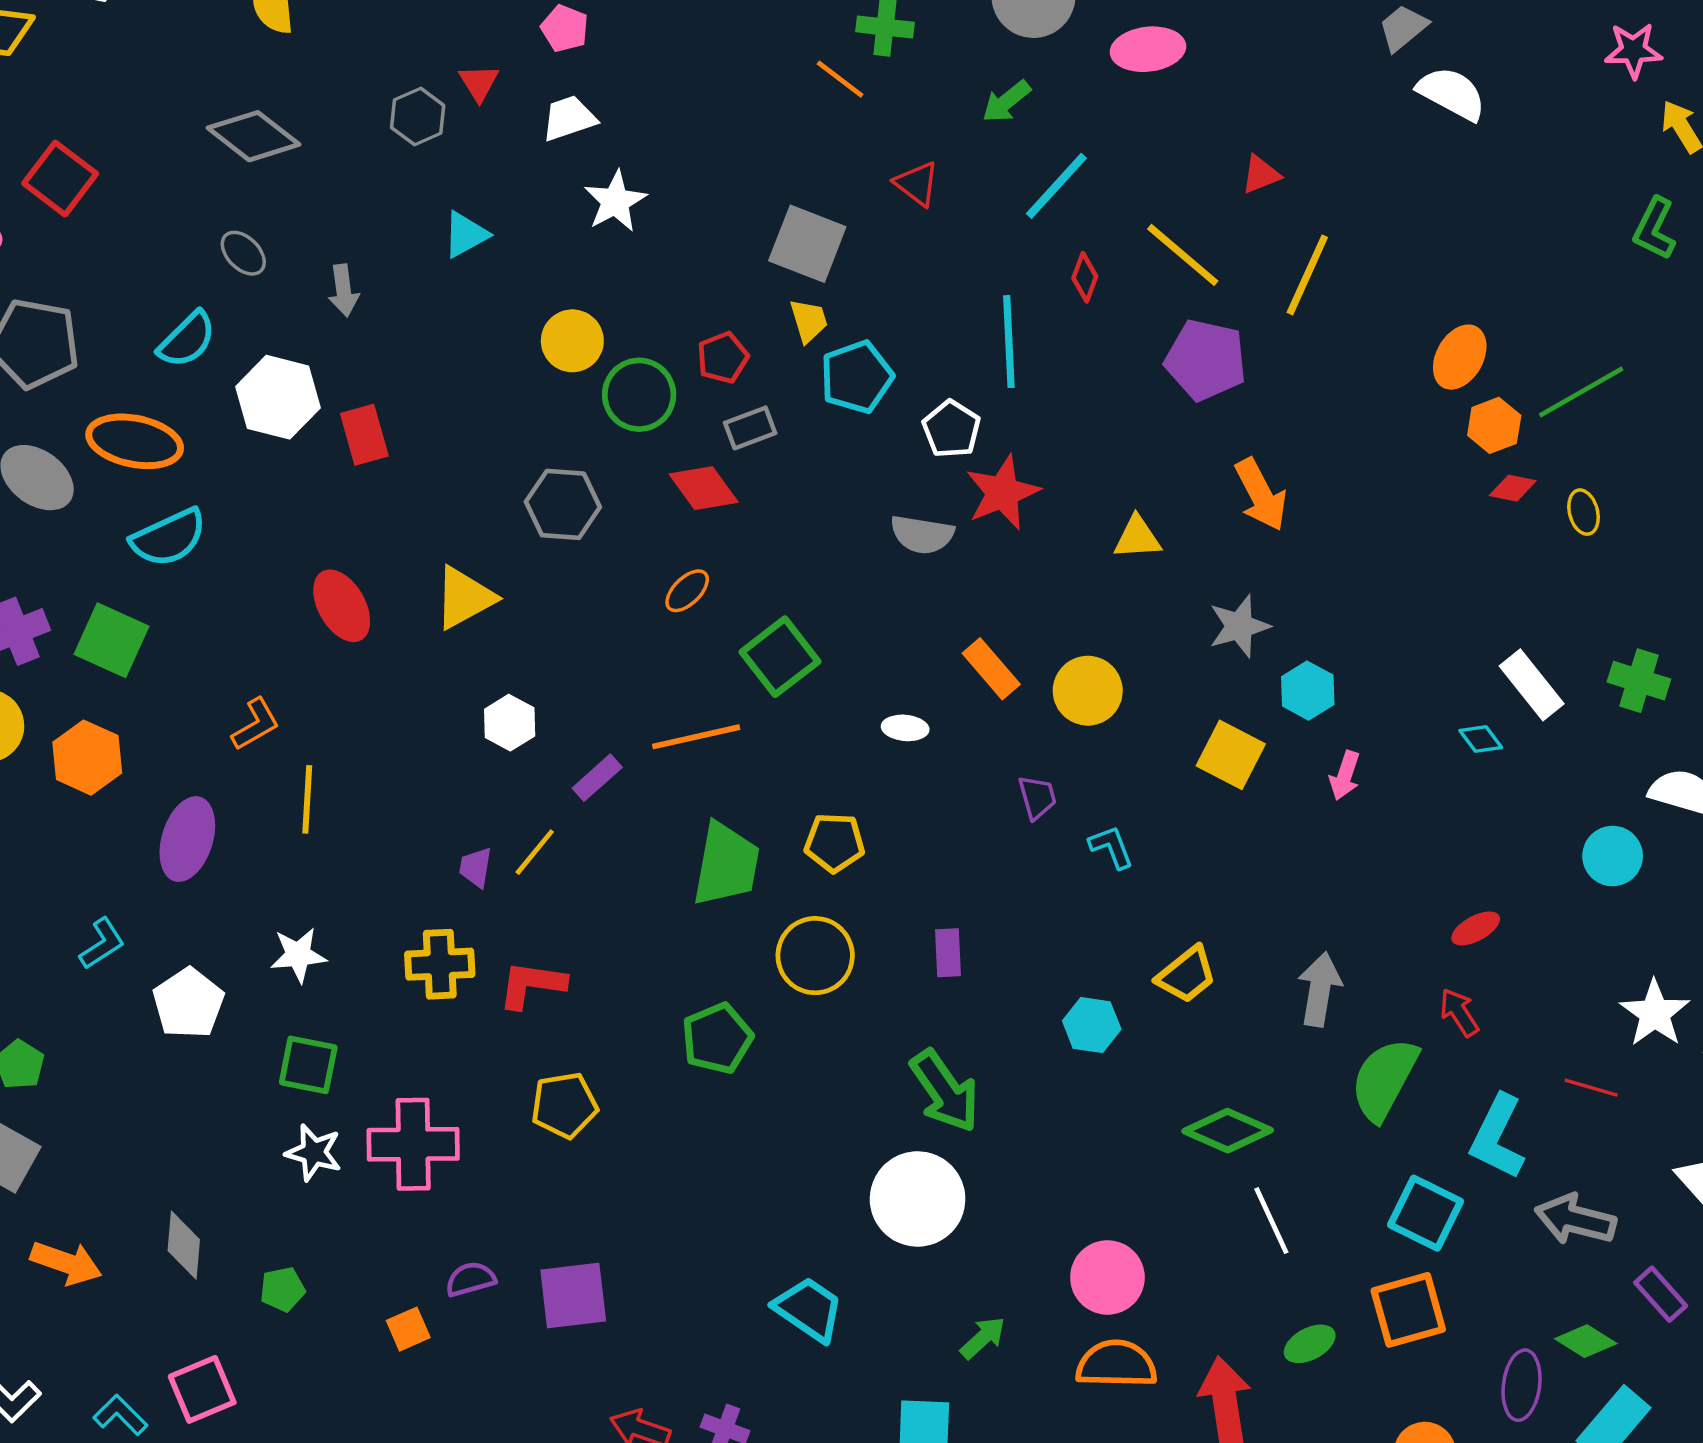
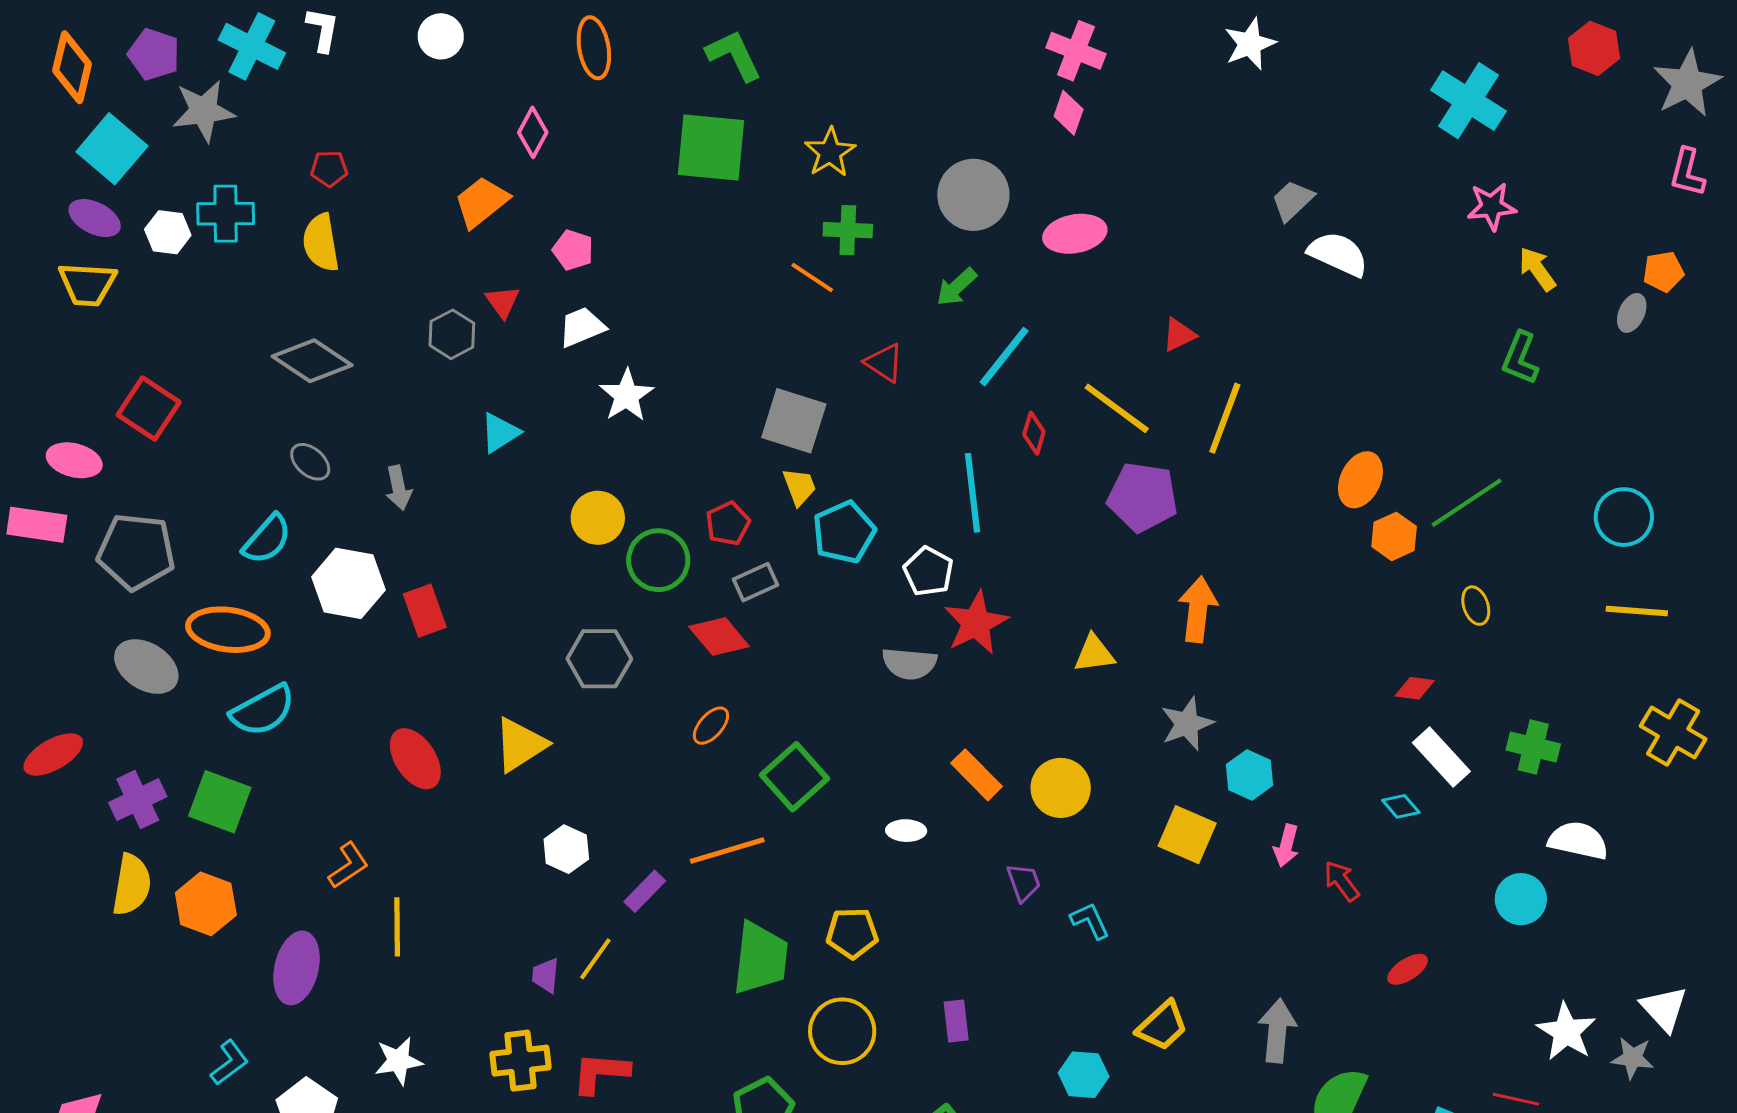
red diamond: (1513, 488) -> (1415, 688), moved
orange arrow: (1261, 495) -> (1198, 609), turned -142
red arrow: (1459, 1012) -> (1342, 881), moved

